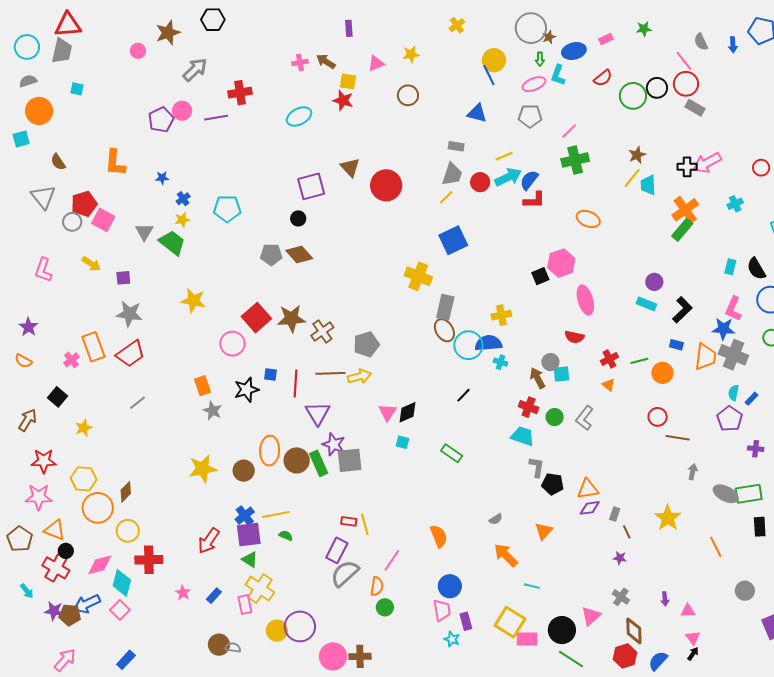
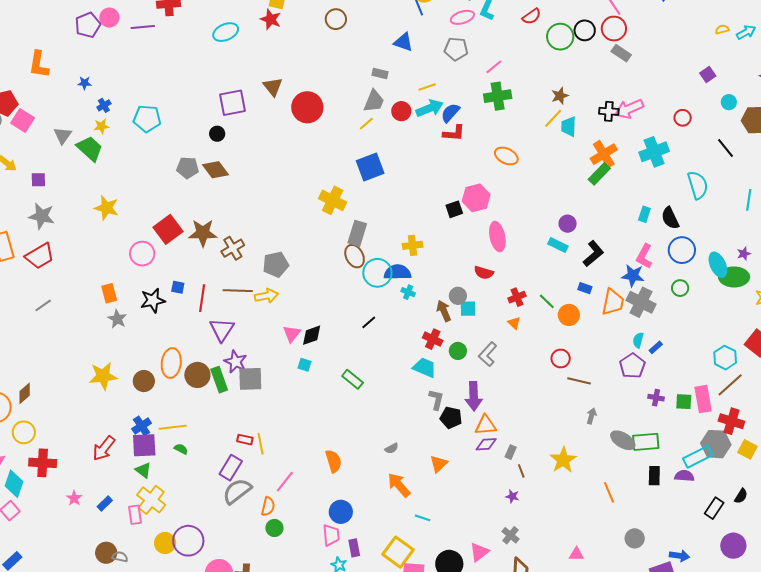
cyan cross: (735, 204) -> (654, 152), size x1.8
green line: (639, 361) -> (547, 301), turned 54
purple arrow: (665, 599) -> (474, 396), moved, size x2.0

